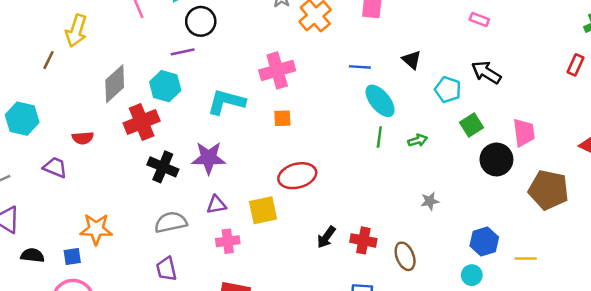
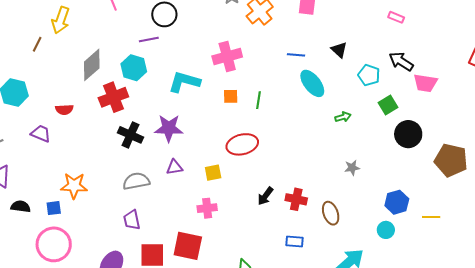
pink trapezoid: (524, 132) -> (425, 83), moved, turned 105
green line: (379, 137) -> (258, 100), moved
yellow square: (263, 210) -> (213, 173), size x0.7
pink cross: (228, 241) -> (207, 208), moved

